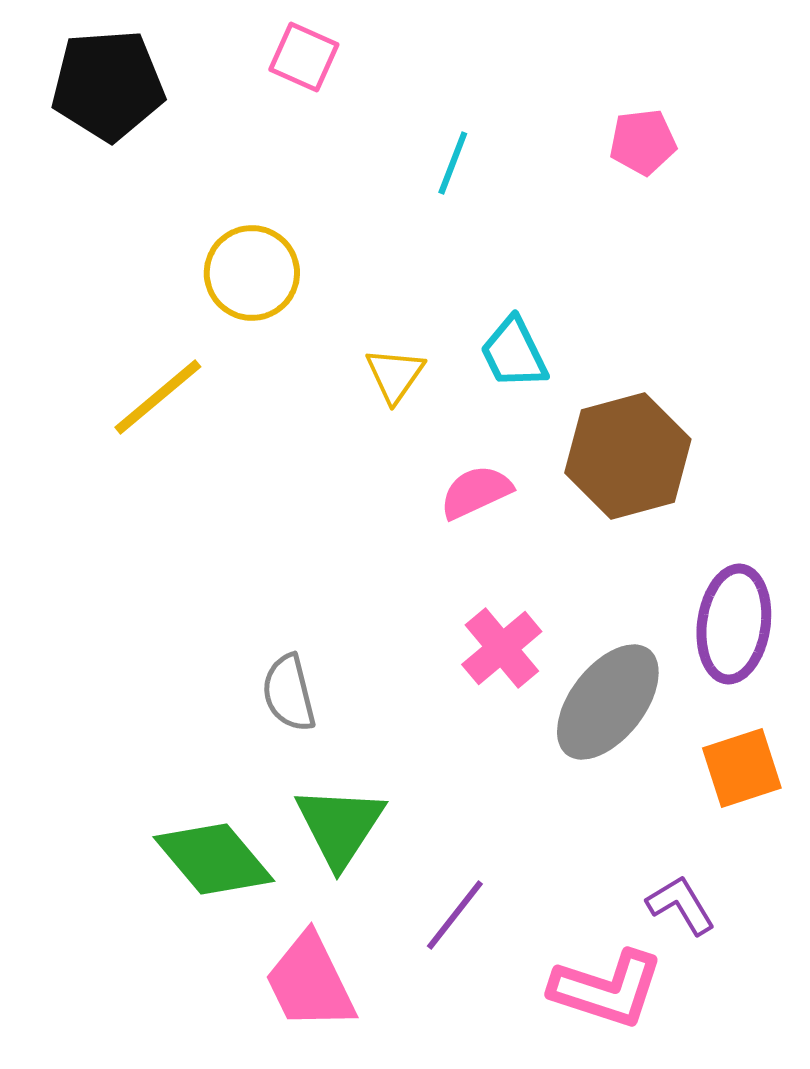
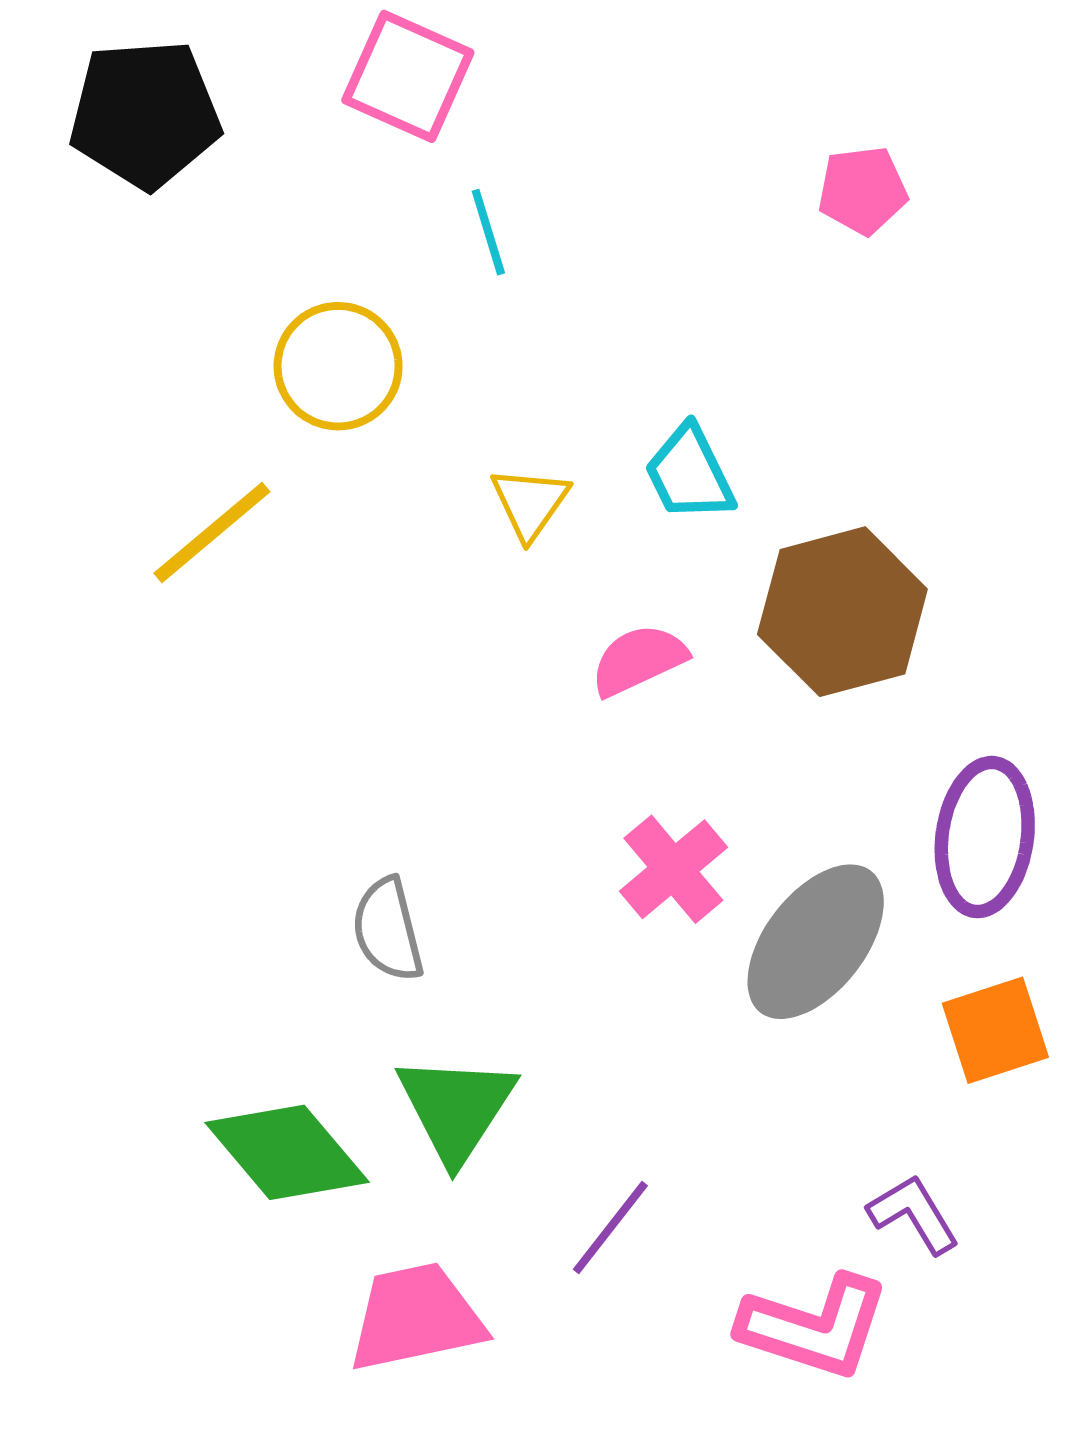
pink square: (304, 57) -> (408, 76), size x1.4
cyan line: (453, 163) -> (488, 232), moved, turned -38
pink trapezoid: (310, 982) -> (416, 1317), turned 104

